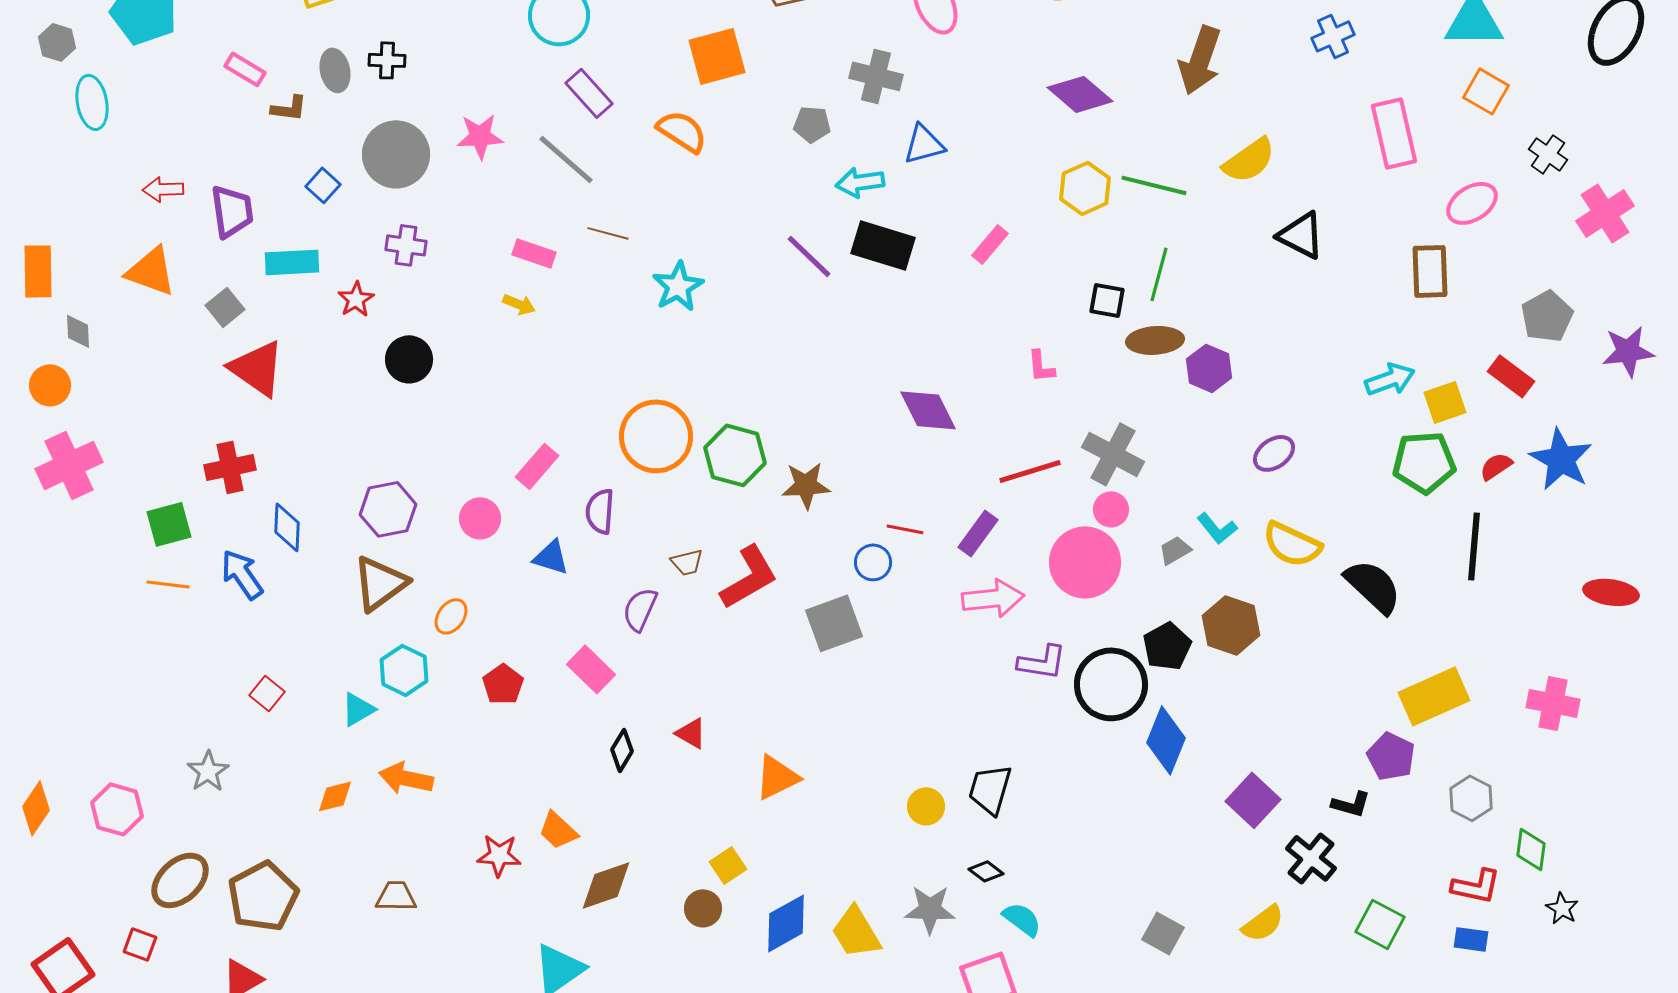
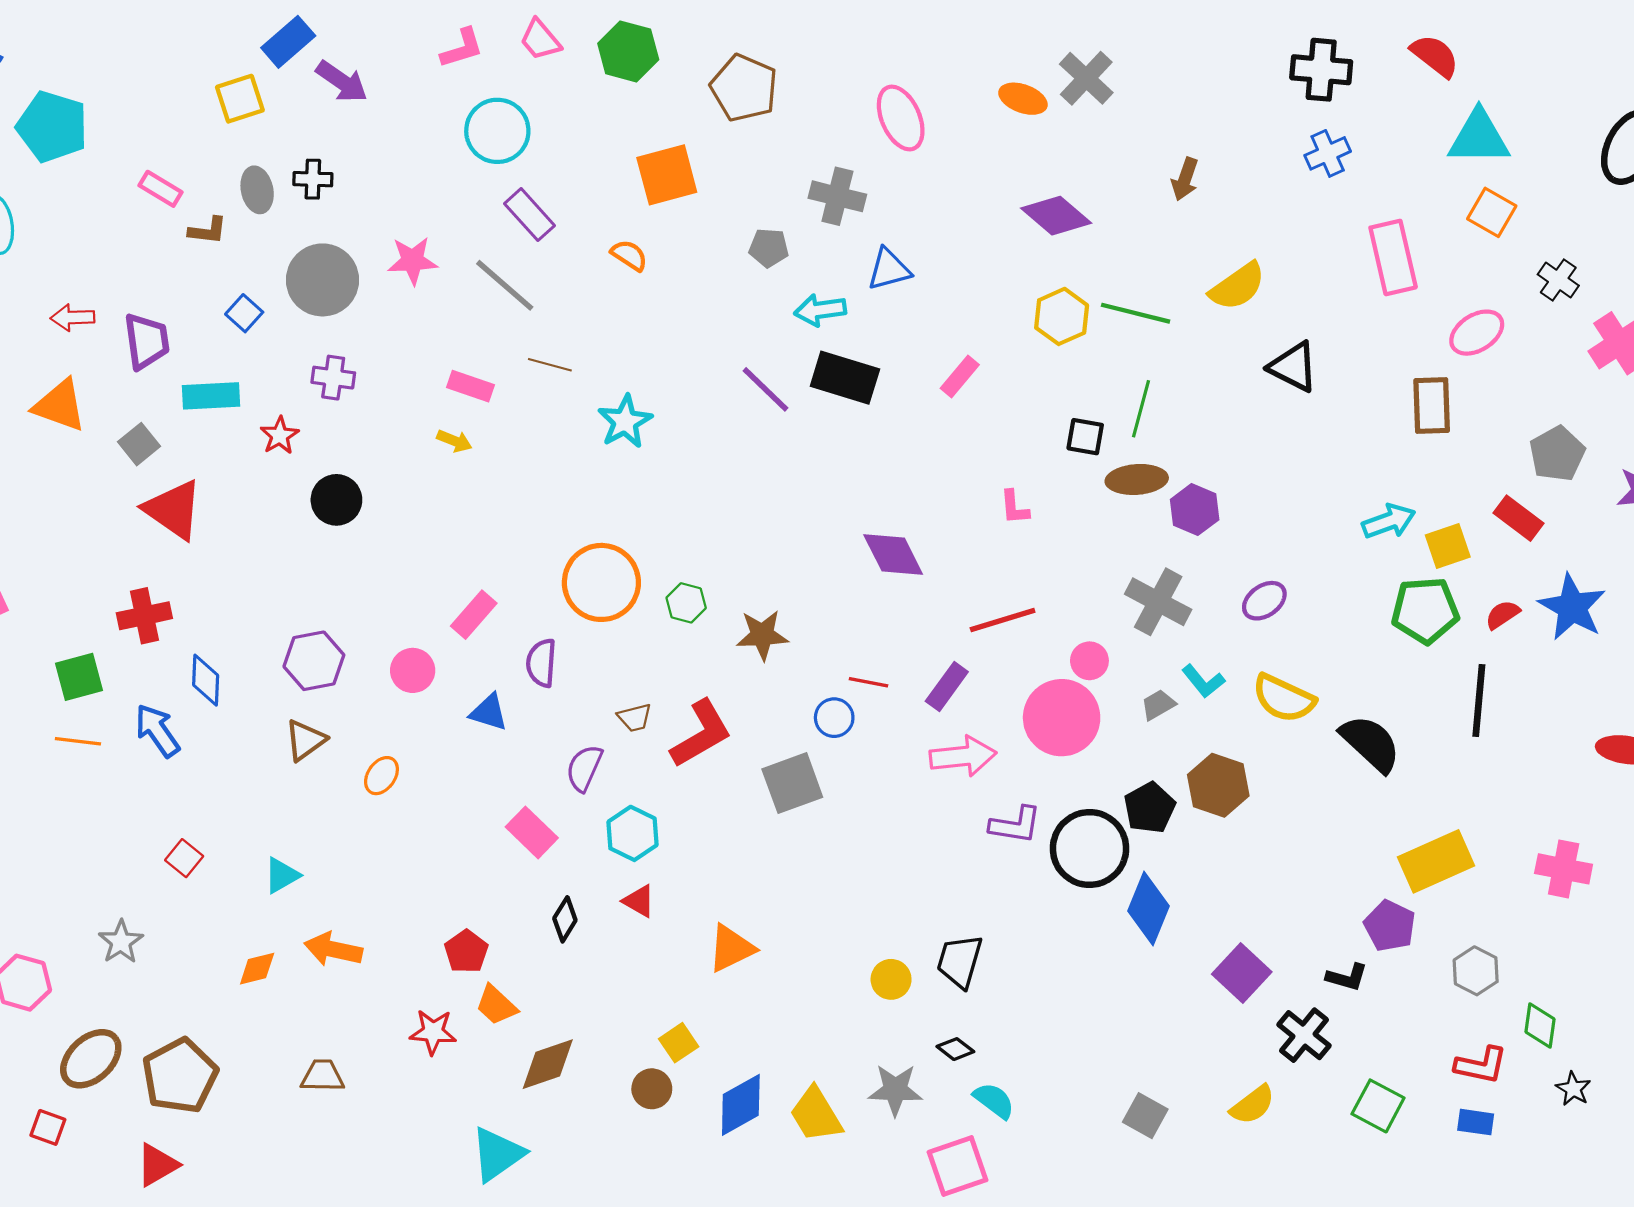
brown arrow: (1200, 60) -> (1185, 179), size x0.6
orange semicircle: (682, 131) -> (629, 255), size x0.7
gray cross: (1113, 454) -> (1158, 602), moved
green hexagon: (735, 455) -> (686, 603), size x0.6
brown triangle: (380, 583) -> (305, 740), size x0.7
cyan hexagon: (404, 670) -> (633, 833), moved
red pentagon: (503, 684) -> (466, 951), moved

